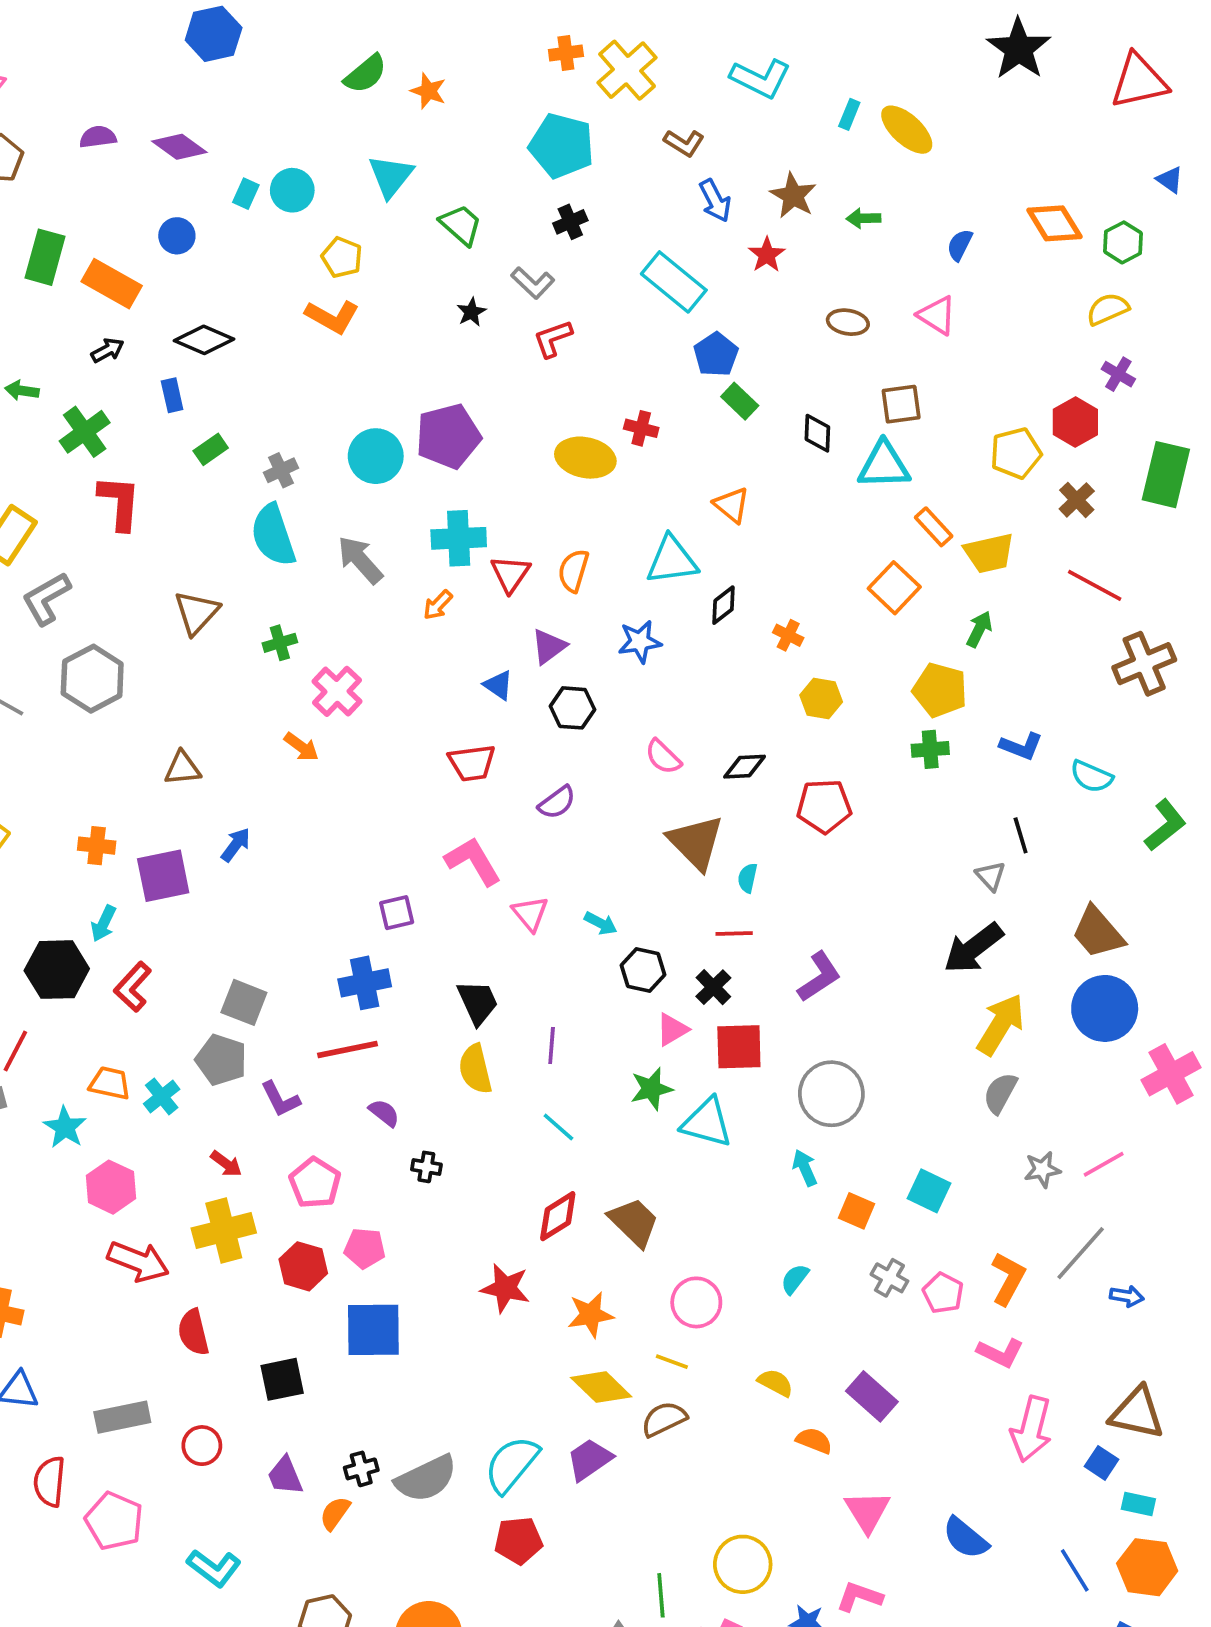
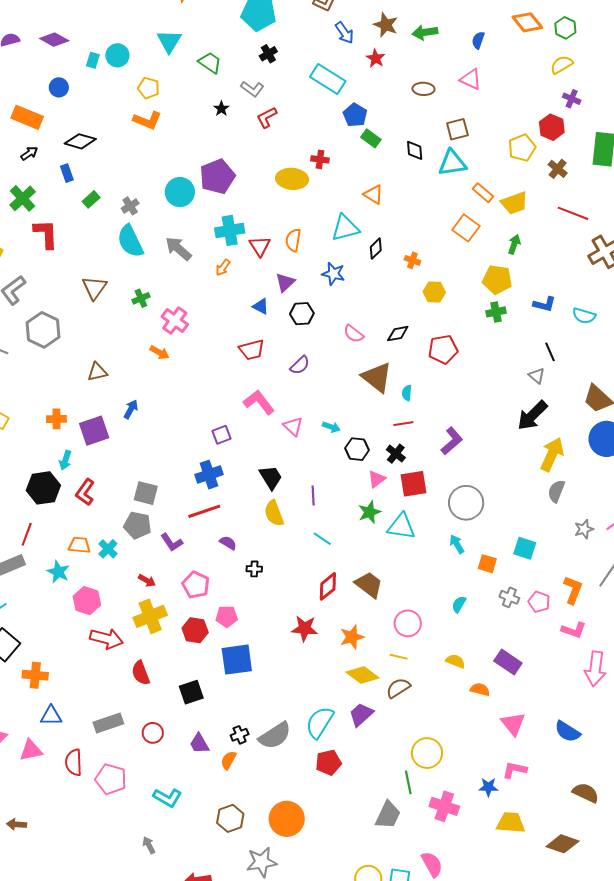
green arrow: (863, 218) -> (425, 32), size x1.4
blue star: (640, 642) -> (333, 274), turned 30
yellow circle: (743, 1564) -> (427, 753), moved

